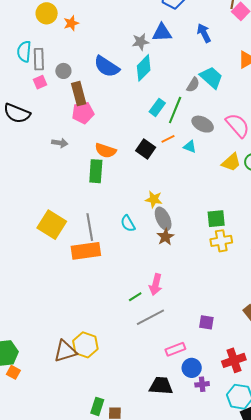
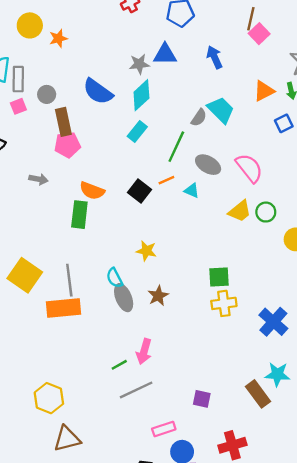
cyan rectangle: (157, 107) -> (137, 132), moved
gray ellipse: (163, 219) -> (124, 298), moved
yellow hexagon: (85, 345) -> (49, 398), moved
brown triangle: (65, 351) -> (67, 439), moved

